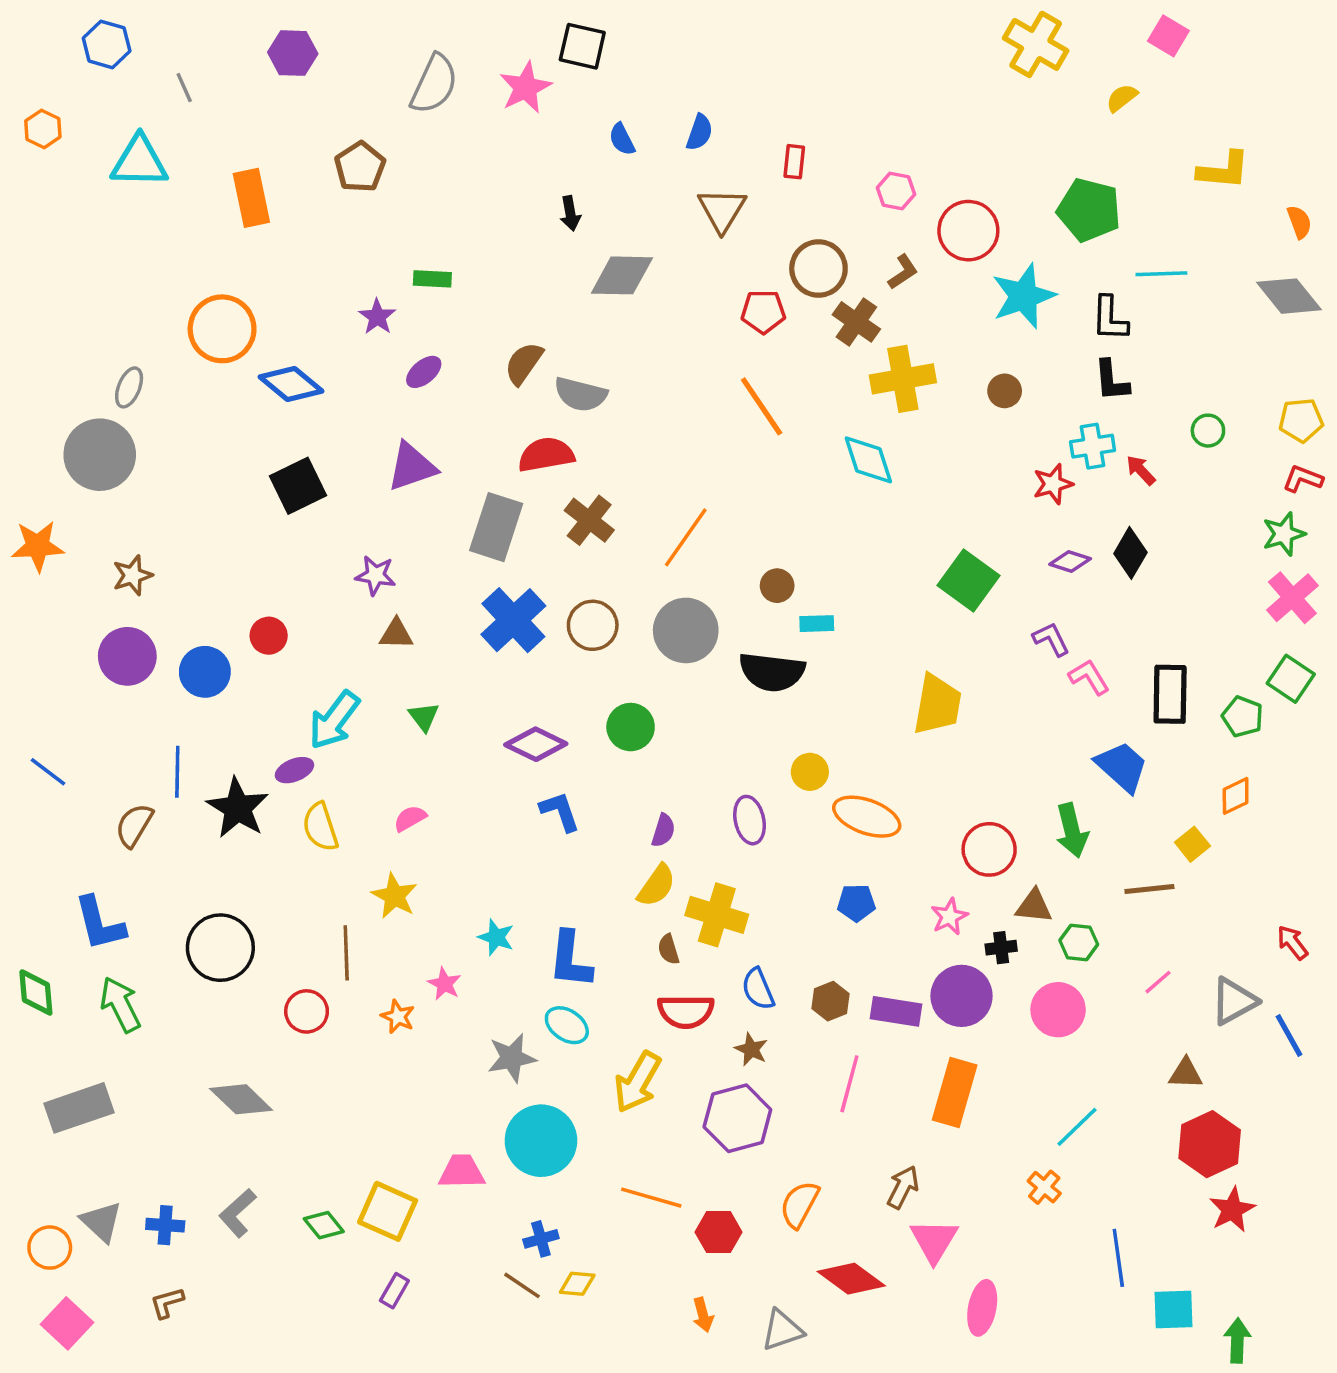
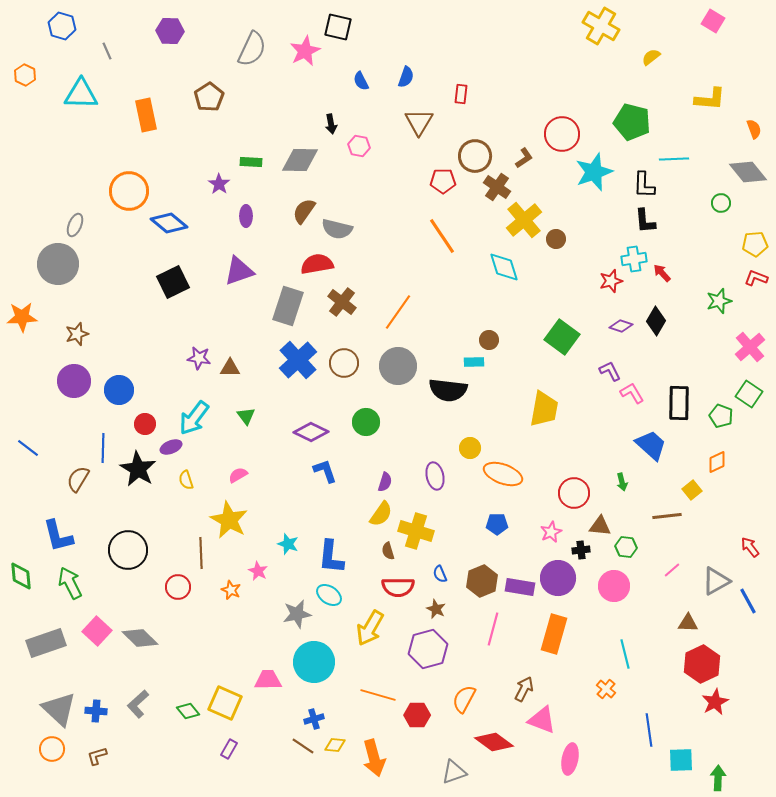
pink square: (1168, 36) -> (713, 21), moved
pink hexagon: (896, 191) -> (359, 146), moved
gray diamond: (622, 275) -> (300, 160), moved
purple ellipse: (424, 372) -> (246, 216), turned -50
yellow cross: (903, 379) -> (524, 220), turned -30
brown circle: (1005, 391) -> (556, 239), moved
green circle: (1208, 431) -> (721, 203), moved
green star: (1284, 534) -> (719, 301), moved
purple star: (375, 575) -> (199, 358), moved
brown circle: (777, 586) -> (489, 340), moved
red circle: (269, 636) -> (145, 424), moved
yellow semicircle: (320, 827) -> (186, 480), size x0.7
green arrow: (1072, 830) -> (622, 482), size x0.6
yellow star: (394, 896) -> (229, 520), size x1.4
blue semicircle: (758, 989) -> (440, 574), size x0.7
brown hexagon: (831, 1001) -> (482, 581), size x1.4
cyan line: (1077, 1127) -> (625, 654), turned -60
gray triangle: (101, 1222) -> (59, 709), size x1.4
pink triangle: (934, 1241) -> (542, 720), turned -40
orange circle: (50, 1248) -> (52, 749), moved
orange arrow: (703, 1315) -> (374, 758), moved, size x1.8
pink square: (67, 1323) -> (97, 631), moved

